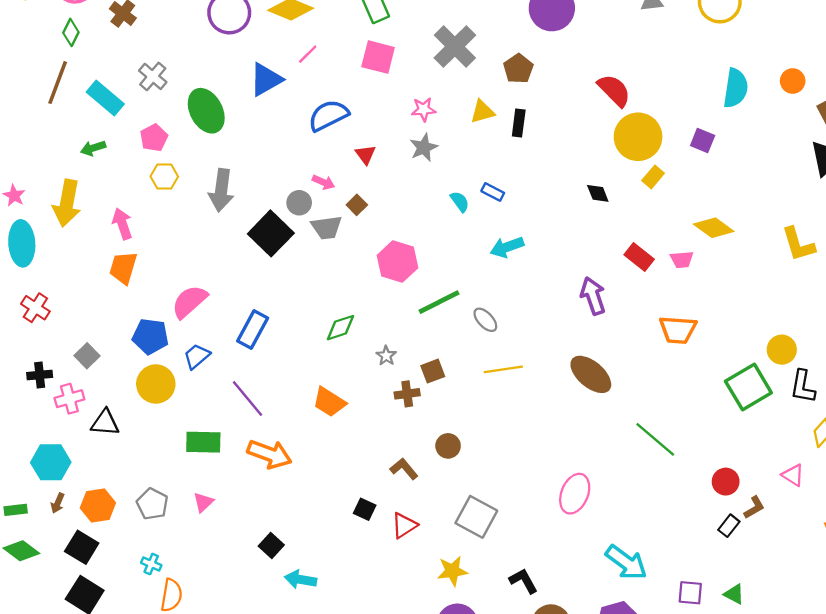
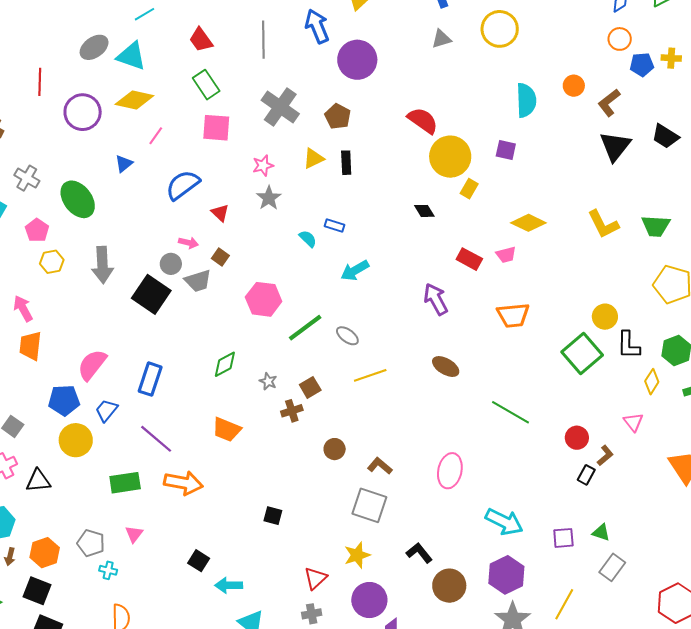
blue triangle: (266, 79) -> (124, 164), size x0.6
brown ellipse: (591, 374) -> (446, 367), size x0.7
brown L-shape: (404, 469) -> (380, 466), moved
pink triangle: (793, 475) -> (633, 422), turned 30
red triangle: (404, 525) -> (315, 578), moved
cyan cross: (151, 564) -> (108, 570), moved

